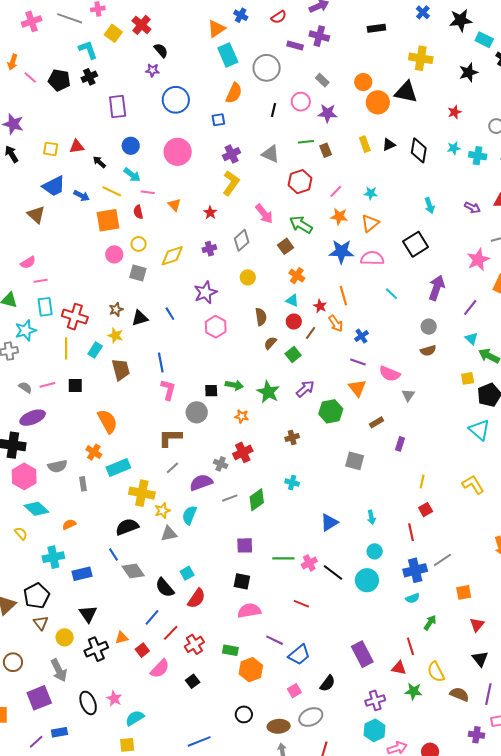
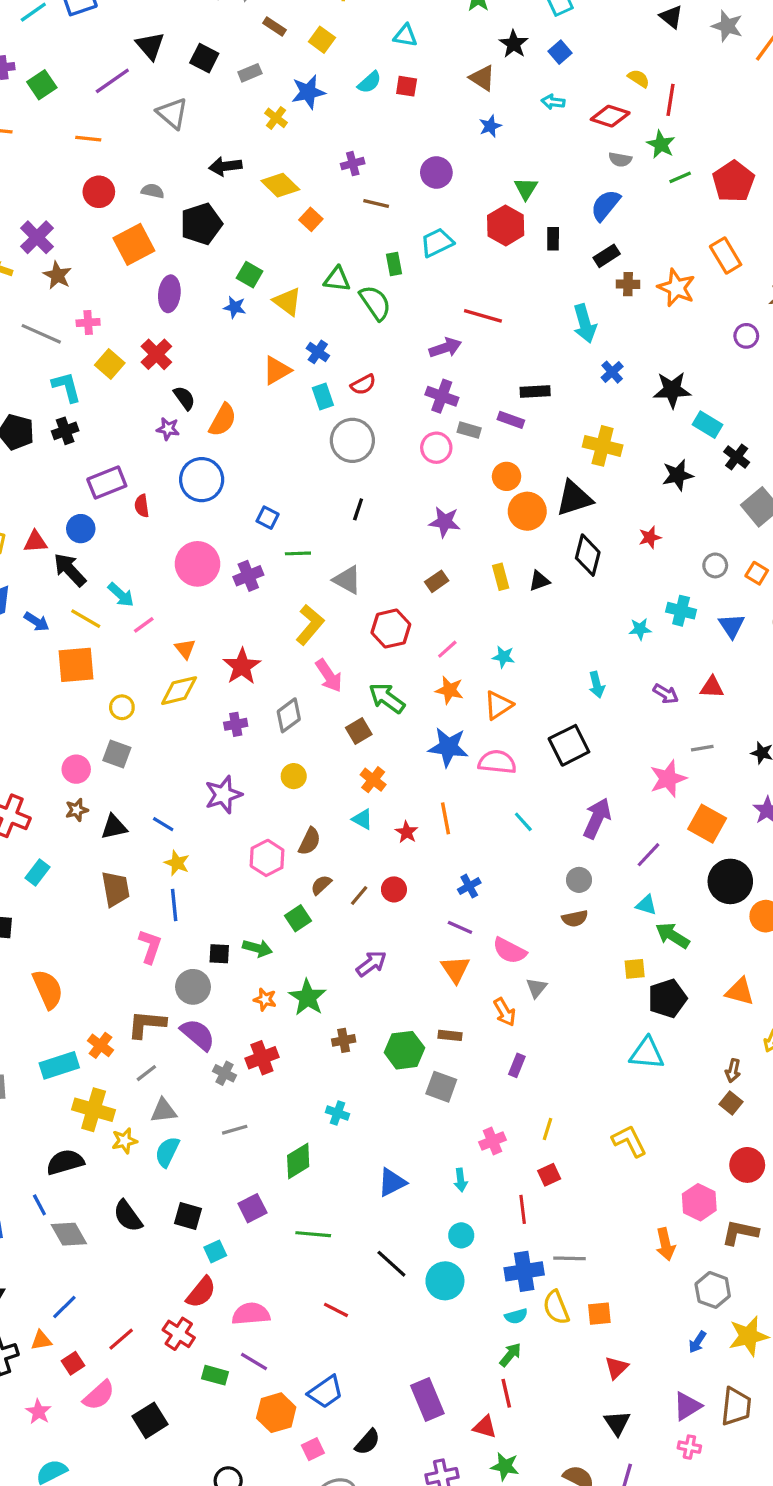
red semicircle: (279, 17) -> (363, 385), moved
purple rectangle: (295, 45) -> (511, 420), moved
cyan rectangle: (228, 55) -> (323, 397), moved, size x0.7
gray rectangle: (322, 80) -> (469, 430), moved, turned -32
black triangle: (406, 92) -> (574, 498), turned -35
orange semicircle: (234, 93) -> (223, 420), moved
pink circle: (301, 102) -> (436, 448), moved
purple rectangle: (118, 106) -> (107, 483), turned 70
blue square: (218, 120) -> (268, 518), turned 32
green line: (306, 142) -> (298, 553), moved
blue circle: (131, 146) -> (81, 529), moved
cyan star: (454, 148) -> (640, 629), moved
brown rectangle: (326, 150) -> (437, 581), turned 72
black diamond: (419, 150) -> (588, 555), moved
purple cross: (232, 154) -> (248, 576), moved
black arrow: (99, 162) -> (70, 570), size x1.6
yellow L-shape: (231, 183) -> (310, 625), moved
pink line: (148, 192) -> (144, 625), turned -48
red semicircle: (138, 212) -> (142, 506), moved
red star: (210, 213) -> (242, 666), size x1.6
pink circle: (114, 254) -> (76, 769), moved
yellow diamond: (172, 256) -> (179, 691), moved
blue line: (170, 314) -> (163, 824), turned -32
brown semicircle: (261, 317) -> (310, 841), turned 30
red circle: (294, 322) -> (394, 889), moved
orange arrow: (336, 323) -> (505, 1012), moved
pink hexagon: (216, 327) -> (267, 858), moved
brown line: (311, 333) -> (359, 895), moved
yellow star: (115, 335) -> (177, 863), moved
cyan triangle: (471, 339) -> (646, 905), turned -32
green square: (293, 354) -> (298, 918), moved
blue line: (161, 363) -> (174, 905), moved
brown trapezoid: (121, 370) -> (116, 889), moved
green star: (268, 392) -> (308, 997), moved
green hexagon: (331, 411) -> (404, 1050), moved
brown rectangle: (377, 422) -> (450, 1035), moved, turned 32
cyan triangle: (479, 430) -> (647, 1053), turned -40
orange cross: (94, 452) -> (100, 1045), moved
purple semicircle: (201, 482) -> (198, 1035), moved, turned 55
green diamond: (257, 500) -> (298, 1161), moved
gray triangle: (169, 534) -> (163, 1111), moved
purple square: (245, 545) -> (252, 1208), turned -30
gray line: (442, 560) -> (570, 1258), turned 30
pink cross: (309, 563) -> (492, 1141), moved
cyan square: (187, 573) -> (215, 1251), moved
black square: (242, 581) -> (188, 1216), moved
black semicircle: (165, 588) -> (128, 1216), moved
red semicircle: (196, 598) -> (201, 1292), moved
blue line: (152, 617) -> (64, 1307), moved
green arrow: (430, 623) -> (510, 1355), moved
purple line: (275, 640) -> (254, 1361), moved
red cross: (194, 644) -> (179, 1334), moved, turned -30
orange hexagon: (251, 670) -> (276, 1413), moved
yellow semicircle: (436, 672) -> (556, 1307), moved
black square: (193, 681) -> (150, 1420), size x1.5
pink star: (114, 699) -> (38, 1412), moved

